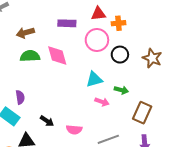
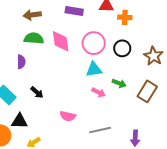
pink circle: (97, 40) -> (94, 43), moved
purple semicircle: (20, 97) -> (21, 62), moved
brown rectangle: (142, 113) -> (147, 91), moved
black arrow: (47, 121) -> (37, 92), moved

